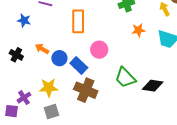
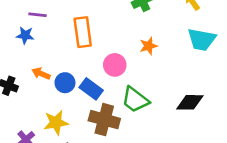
blue star: (24, 20) -> (25, 35), moved
orange star: (138, 30) -> (149, 46), moved
green trapezoid: (125, 78) -> (135, 100), moved

